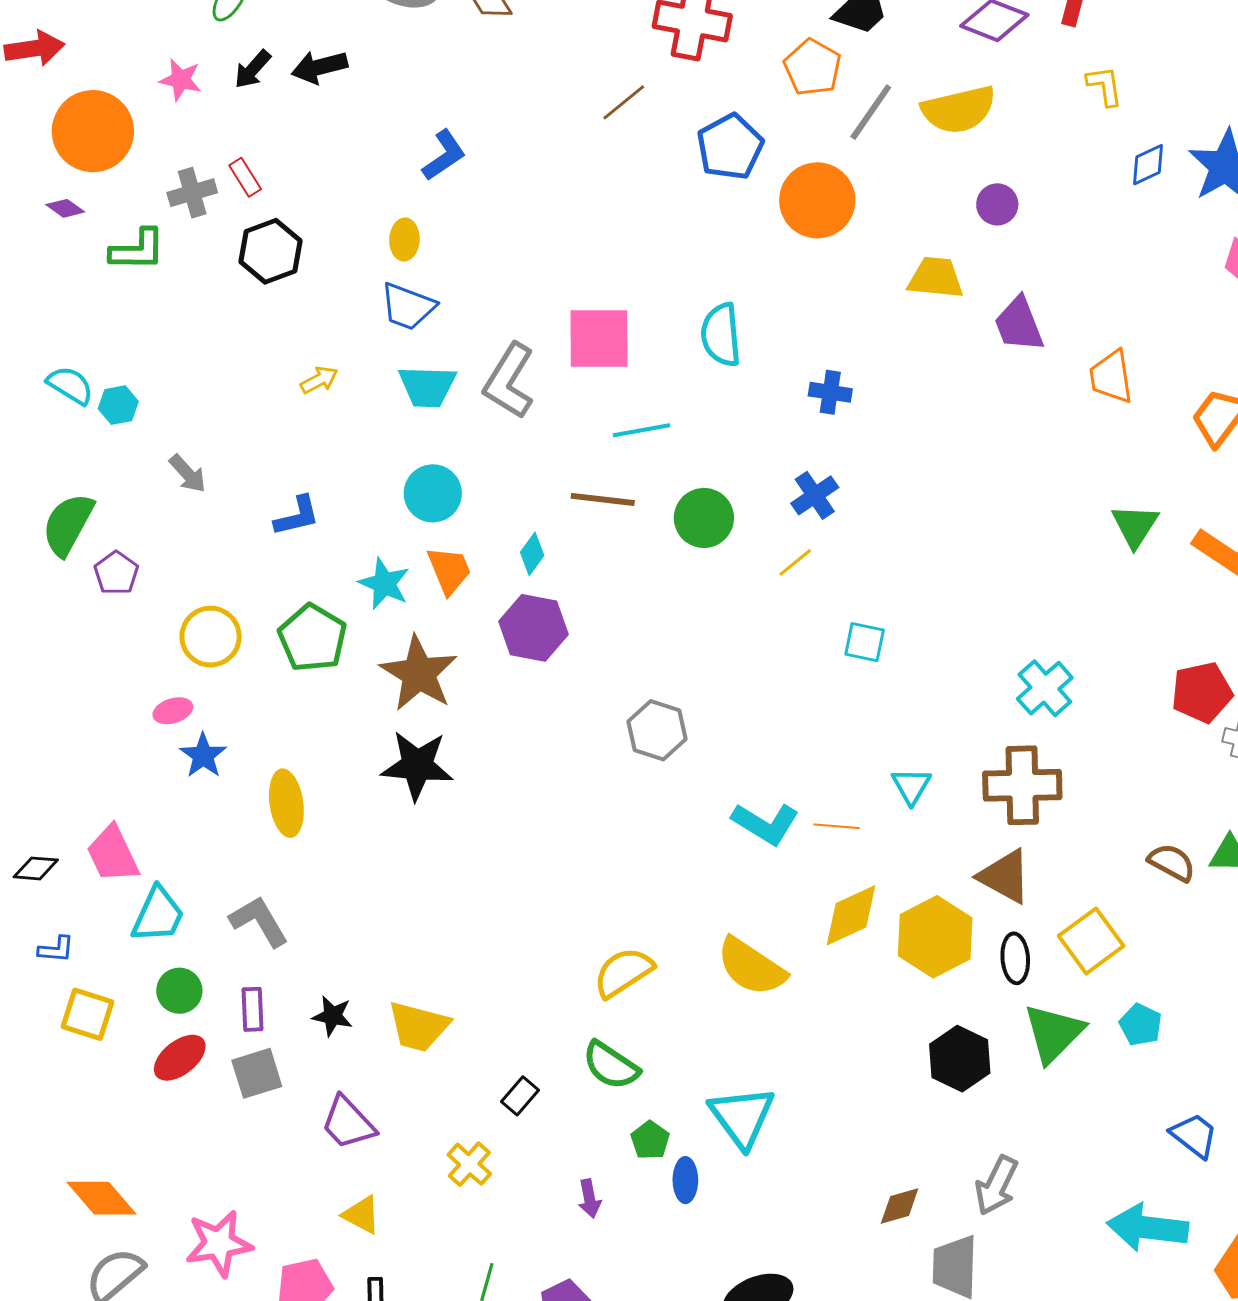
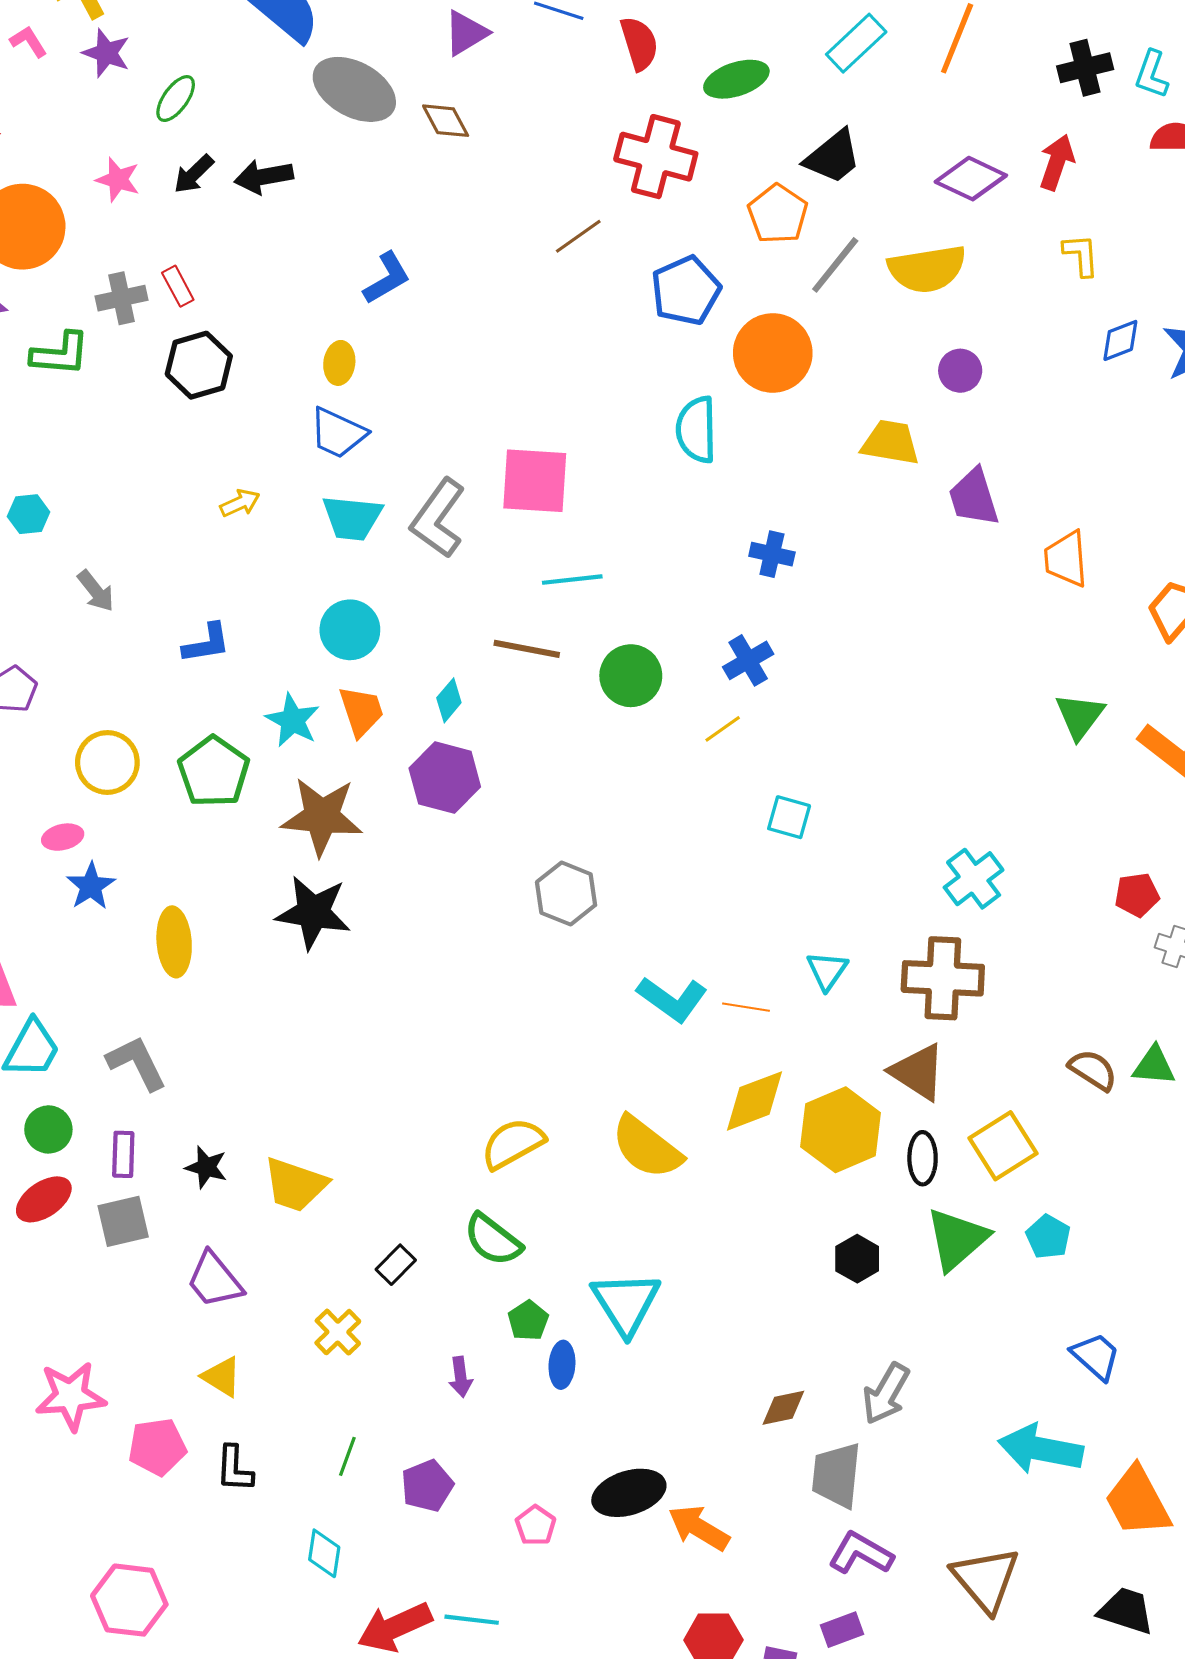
cyan semicircle: (721, 335) -> (696, 430), moved
brown star: (419, 673) -> (322, 817), turned -30
red pentagon: (1202, 692) -> (1137, 895), size x0.7
black hexagon: (960, 1059) -> (857, 1259), size x0.7

